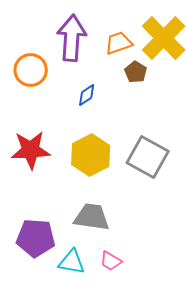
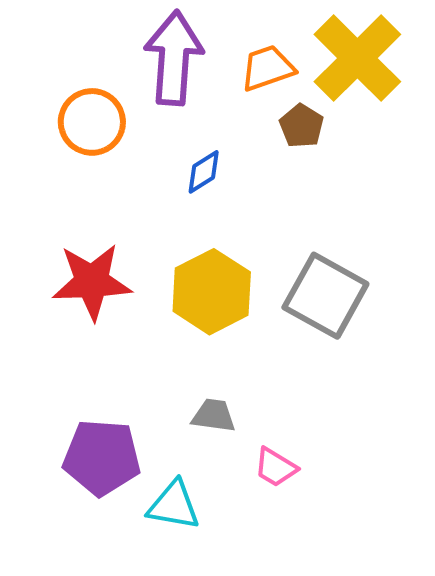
gray trapezoid: (92, 217) -> (214, 415), size x0.6
pink trapezoid: (111, 261) -> (276, 467), moved

